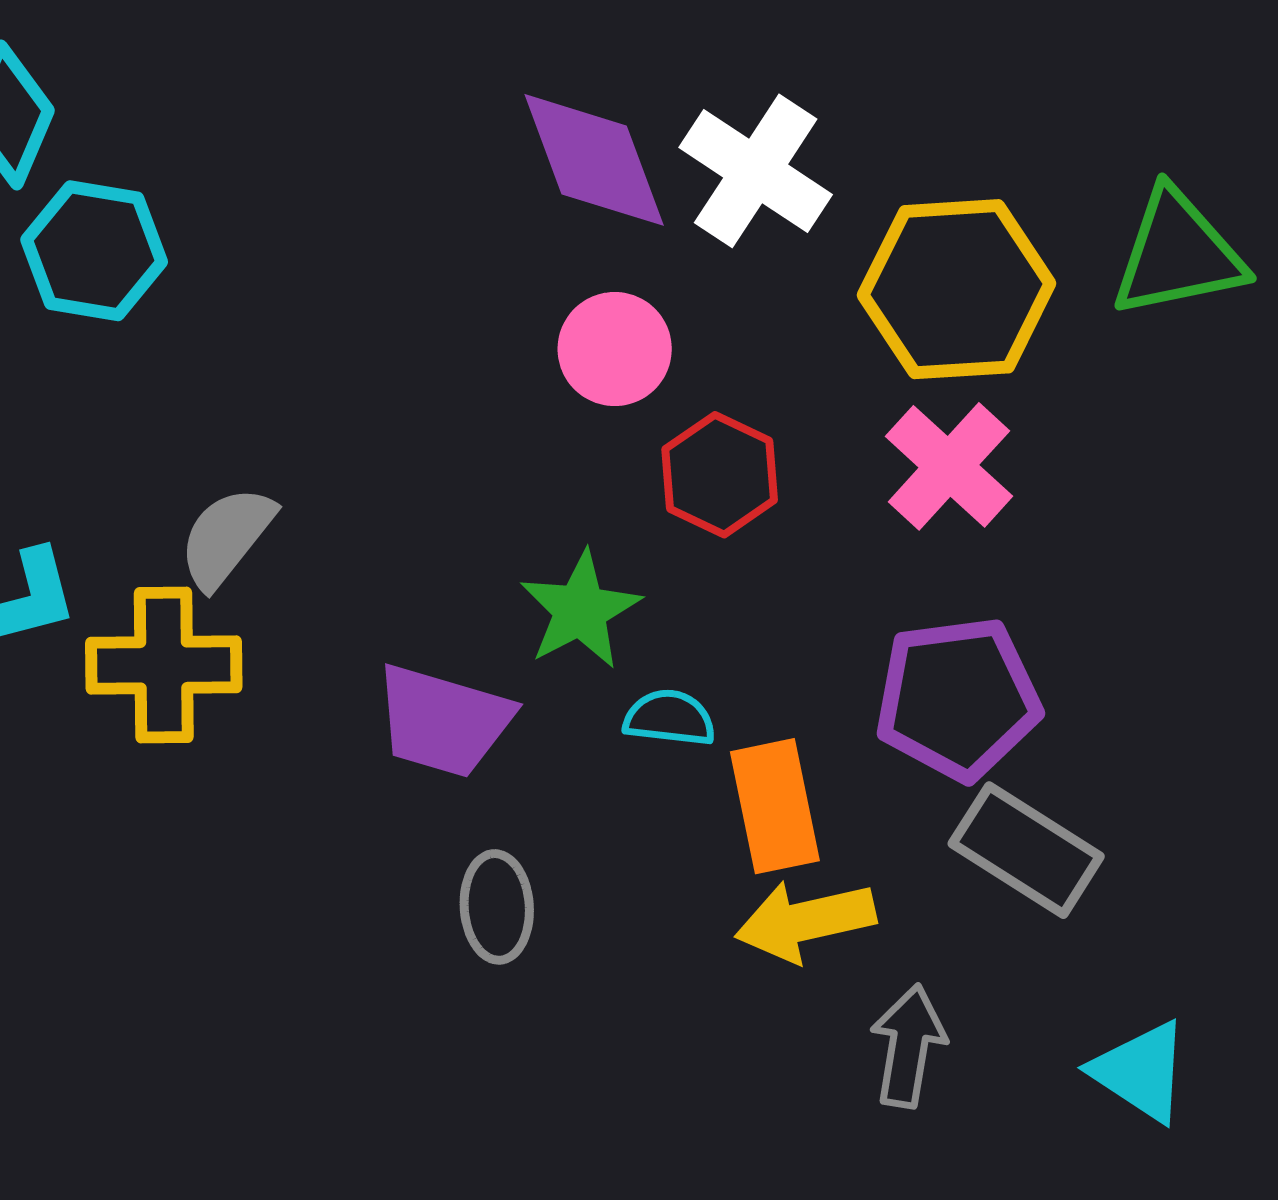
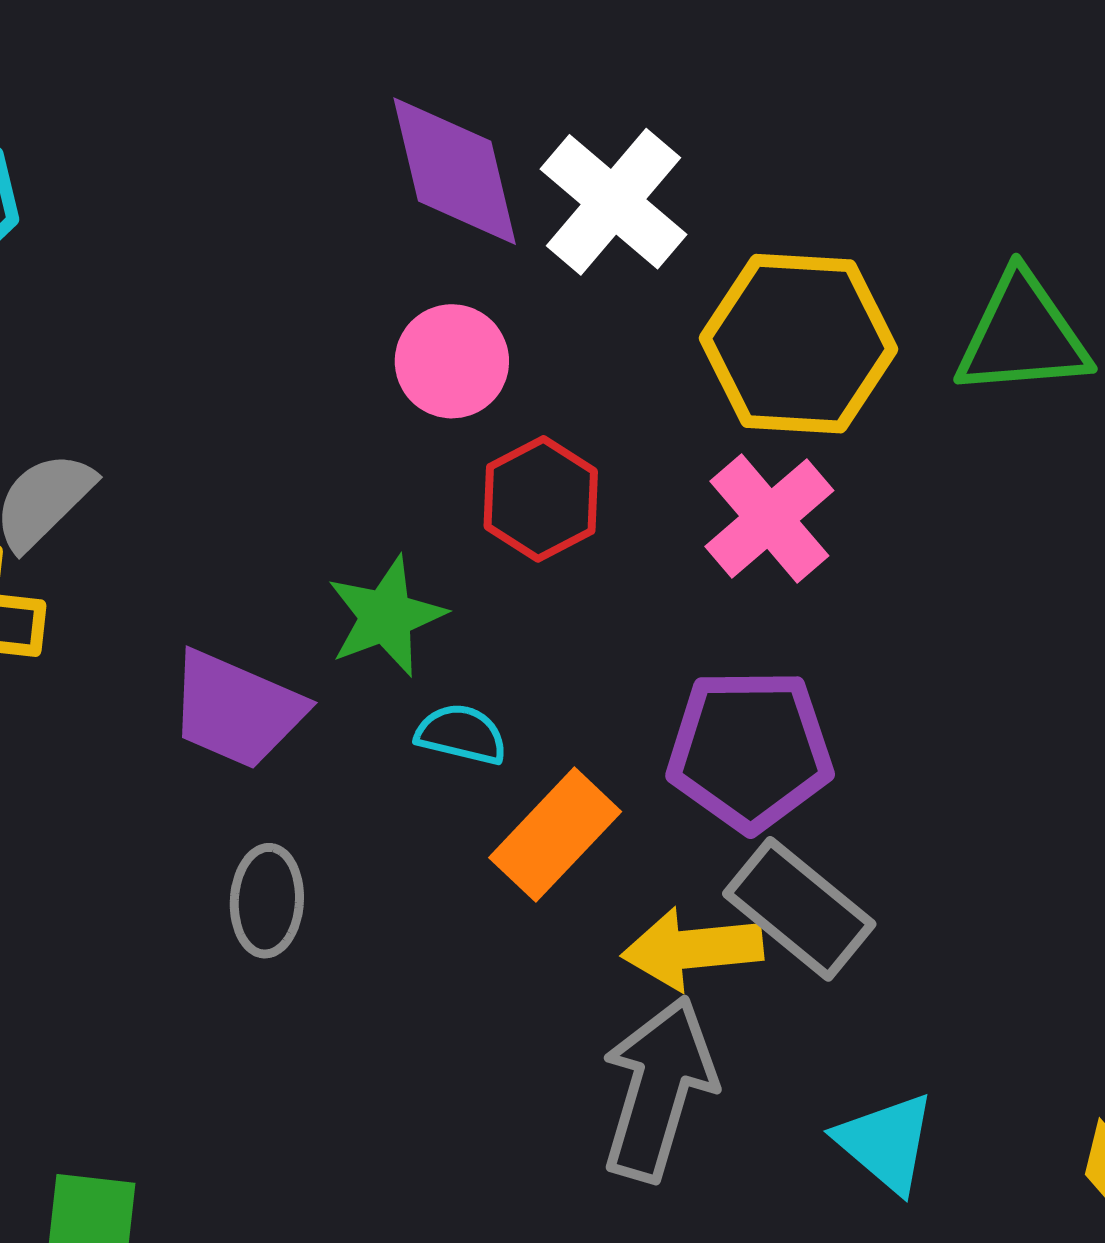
orange rectangle: (775, 806) -> (555, 835), turned 48
yellow arrow: (805, 921) -> (692, 949), moved
gray arrow: (908, 1046) -> (658, 1089), size x1.5

